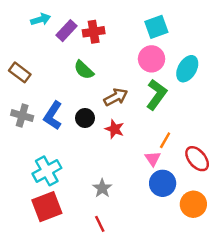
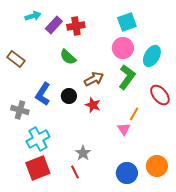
gray cross: (22, 116) -> (20, 110), moved
red ellipse: (197, 159) -> (160, 95), moved
blue circle: (163, 183) -> (127, 173), moved
red line: (100, 224) -> (75, 172), moved

